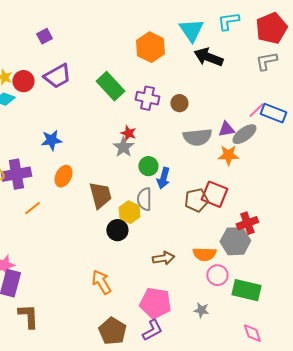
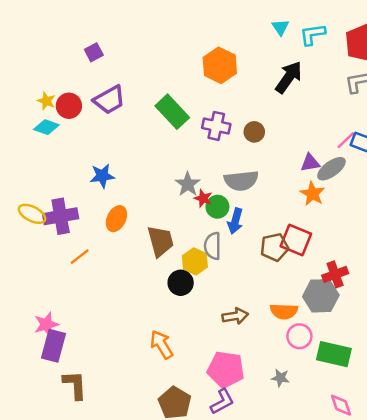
cyan triangle: (191, 30) -> (280, 27), moved, size x0.6
black arrow: (208, 57) -> (289, 77), turned 104
red star: (128, 133) -> (203, 198), moved
gray semicircle: (197, 137) -> (241, 181), moved
orange star: (228, 155) -> (312, 194), turned 30

